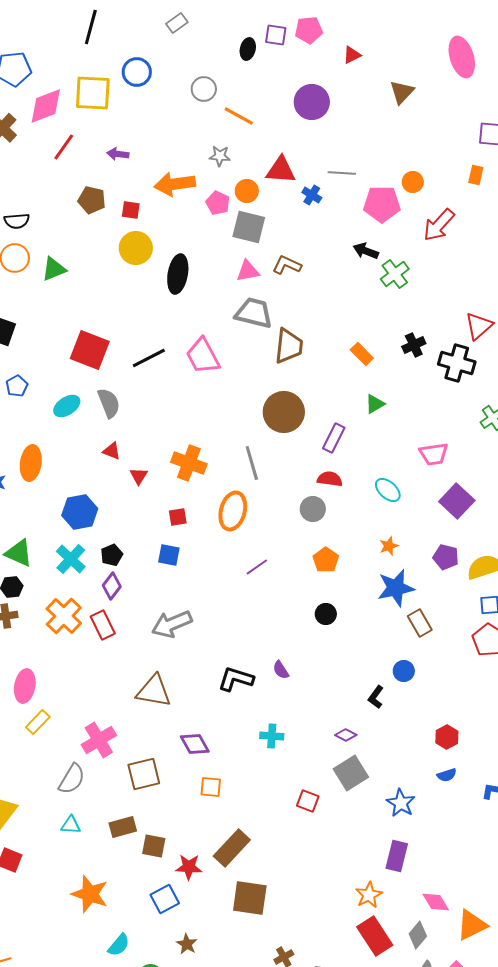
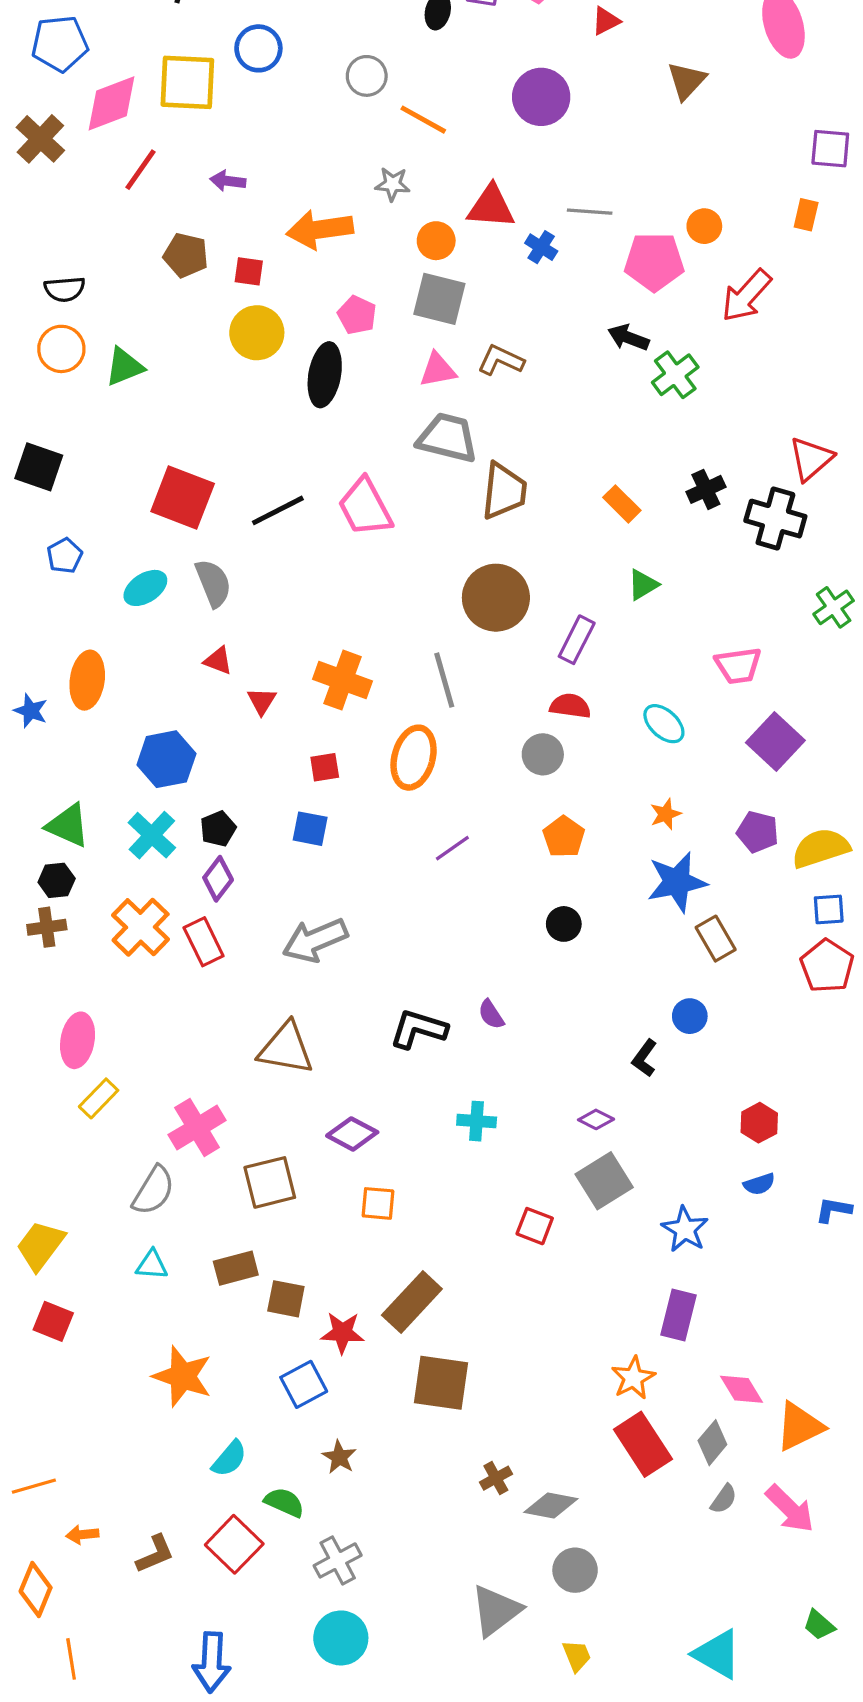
pink pentagon: (218, 203) -> (357, 315), moved
purple diamond: (195, 744) -> (352, 1134), turned -32

